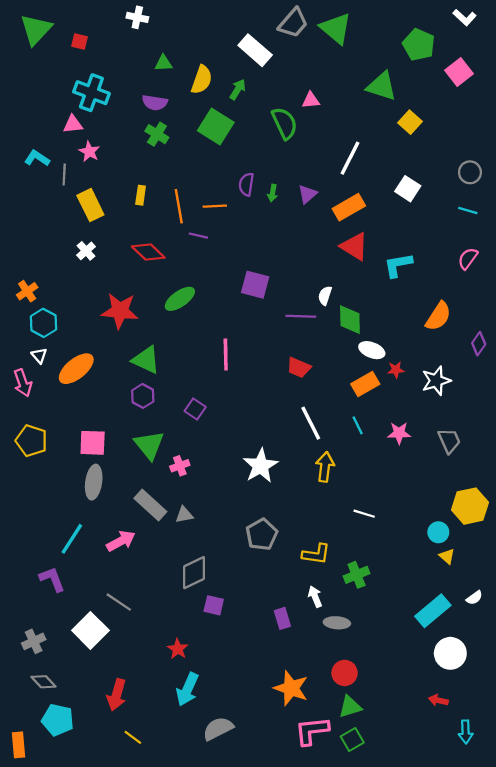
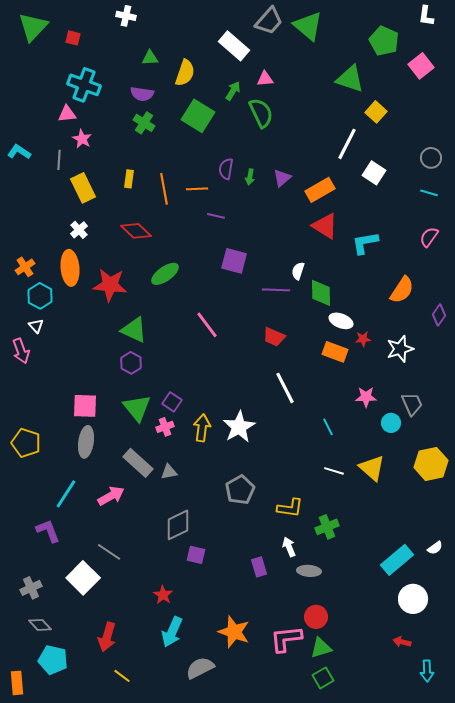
white L-shape: (465, 17) -> (426, 16), turned 55
green arrow: (238, 89) -> (233, 91), moved
pink triangle: (311, 100) -> (265, 79), moved
cyan L-shape: (37, 158) -> (19, 152), moved
white line: (350, 158) -> (347, 144), moved
purple line: (198, 236) -> (216, 216), moved
pink line: (226, 354) -> (207, 325), turned -36
orange ellipse: (76, 369) -> (70, 268), moved, turned -56
orange rectangle: (365, 384) -> (335, 352), turned 50
purple square: (195, 409) -> (172, 402), moved
cyan line: (358, 425) -> (328, 427), moved
yellow pentagon: (31, 441) -> (26, 443), moved
yellow arrow: (325, 467) -> (202, 428), moved
cyan circle: (438, 532) -> (391, 423), moved
yellow triangle: (447, 556) -> (372, 468), moved, size x1.8
orange star: (291, 688) -> (234, 632), moved
pink L-shape: (312, 731) -> (286, 639), moved

